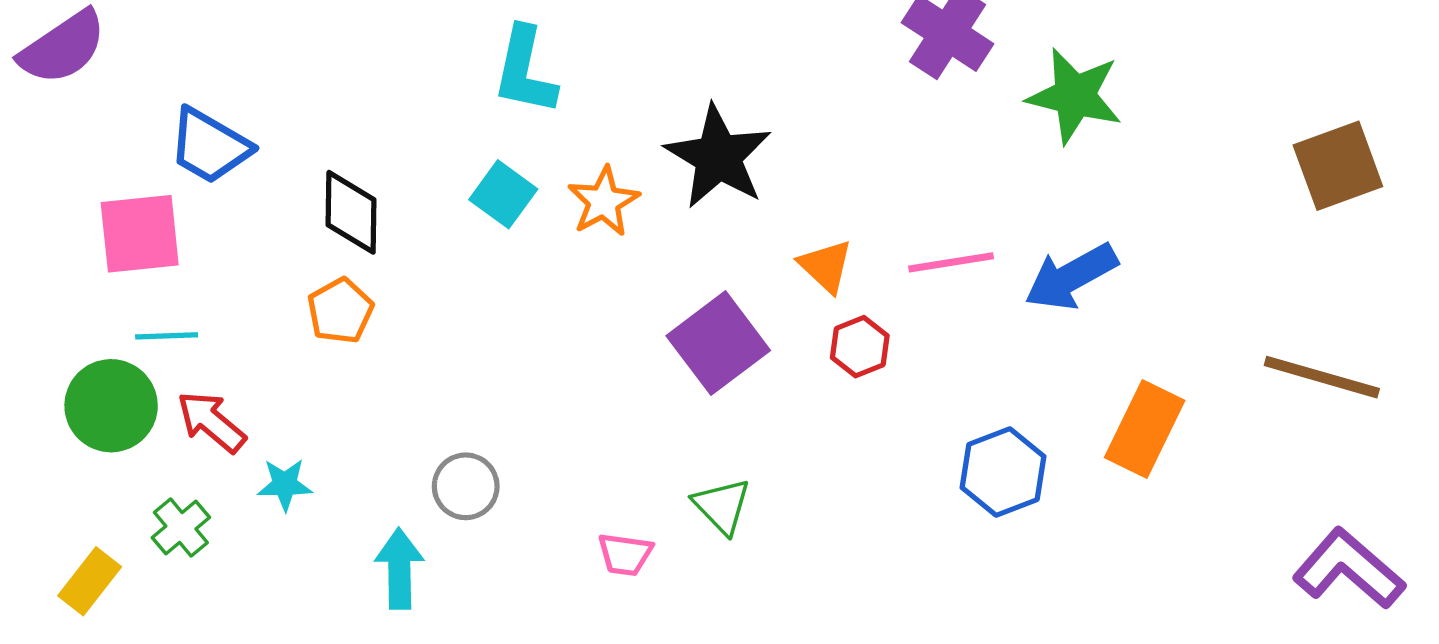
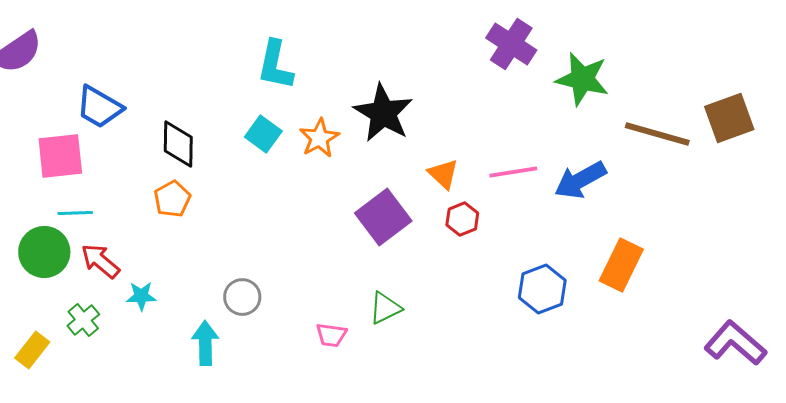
brown line: (1322, 377) -> (657, 134), moved
green triangle: (722, 506) -> (385, 308), turned 48

